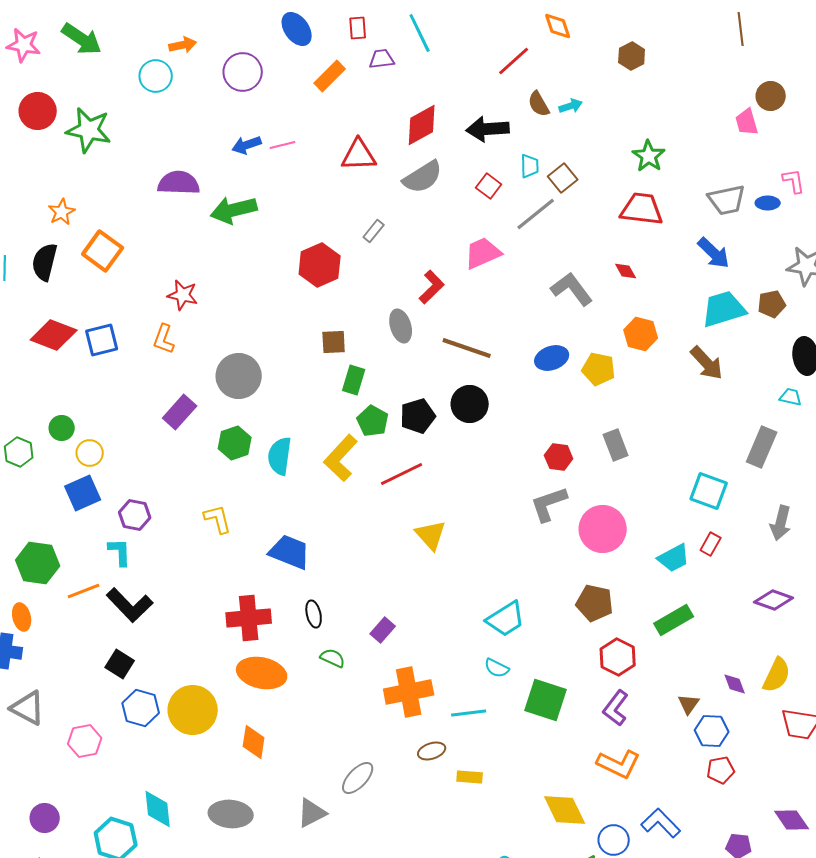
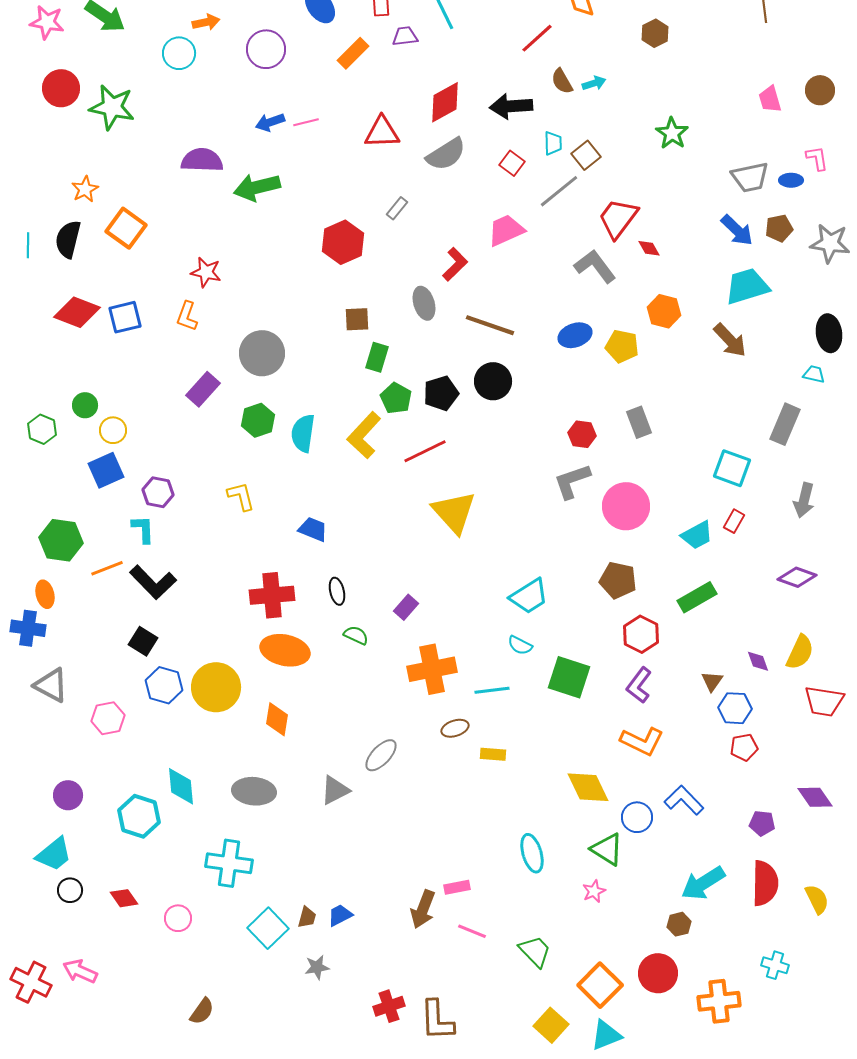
brown circle: (771, 96) -> (820, 90), moved
red trapezoid: (642, 209) -> (618, 218), moved, turned -60
brown pentagon: (772, 304) -> (779, 228), moved
yellow triangle: (431, 535) -> (454, 512), size x1.4
blue trapezoid: (290, 552) -> (313, 529), size x0.7

